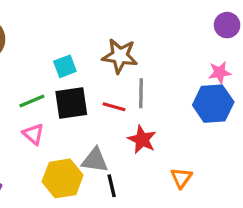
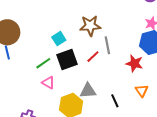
red line: (114, 107) -> (93, 57), turned -48
red star: (142, 140) -> (134, 63), moved
black line: (112, 186) -> (115, 101), moved

